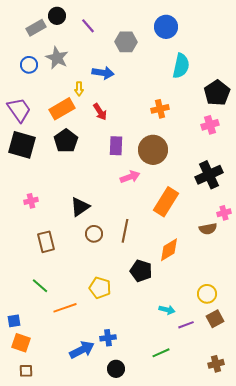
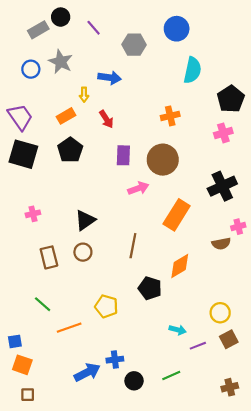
orange rectangle: (62, 109) -> (66, 116), size x0.7
brown circle: (94, 234) -> (83, 252), moved
black circle: (116, 369) -> (134, 381), moved

